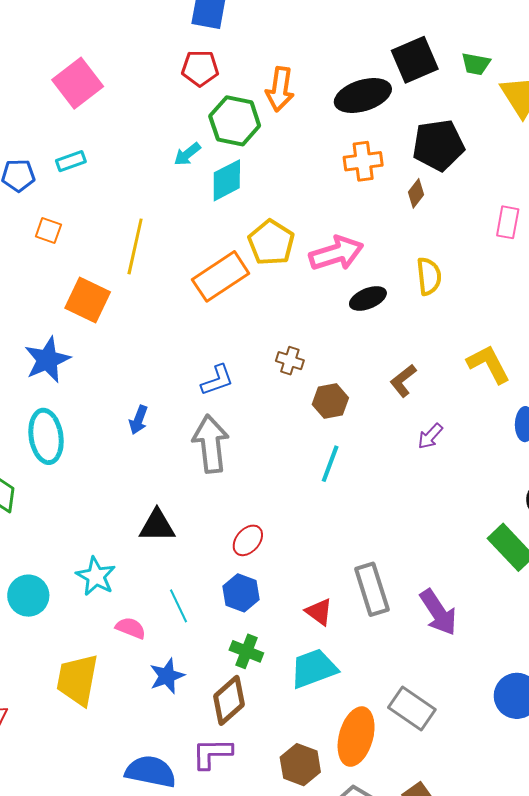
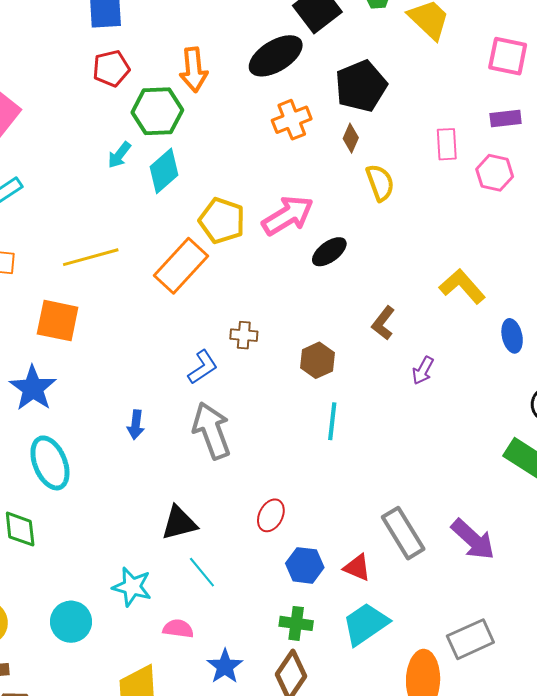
yellow line: (135, 246) -> (91, 257), turned 76
yellow semicircle: (429, 276) -> (380, 183), moved
brown cross: (290, 361) -> (244, 335), moved
blue hexagon: (241, 593) -> (305, 565), moved
cyan line: (178, 606) -> (202, 572), moved
gray rectangle: (412, 708) -> (470, 639), turned -45

